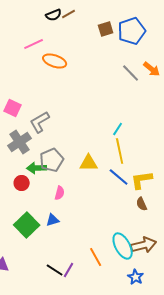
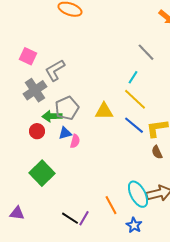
gray line: (131, 73) -> (146, 52), moved
yellow line: (120, 151) -> (135, 99), turned -35
blue triangle: (53, 220) -> (65, 133), moved
blue star: (136, 277) -> (134, 225), moved

